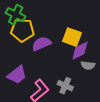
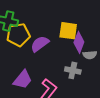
purple diamond: (80, 51) -> (79, 42), turned -30
gray cross: (65, 86) -> (73, 70), moved

